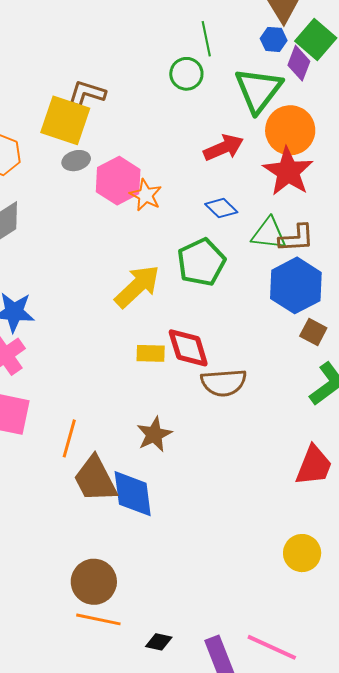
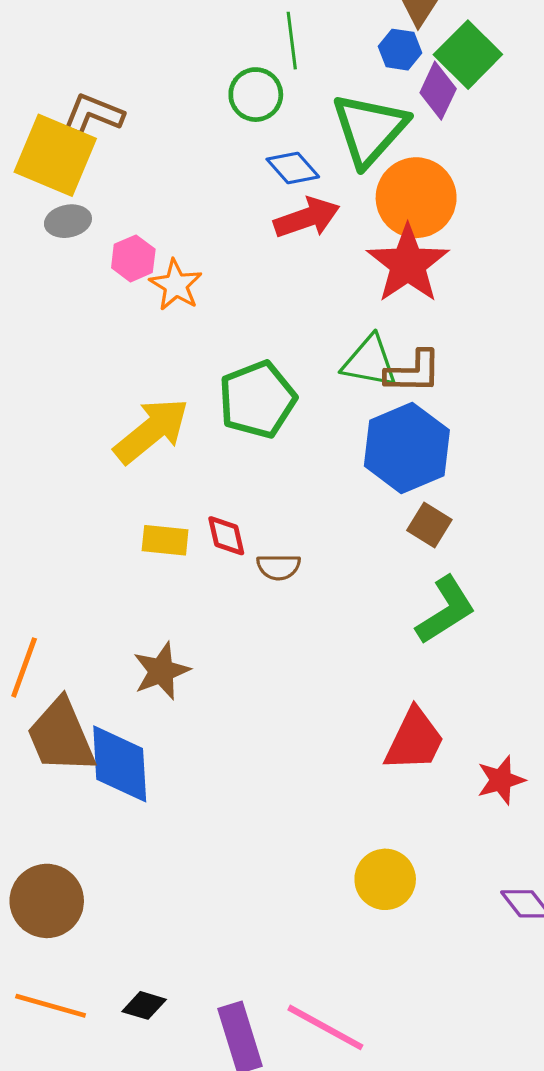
pink hexagon: (118, 181) -> (133, 258), size x0.6
blue diamond: (221, 208) -> (293, 168), moved
red diamond: (188, 348) -> (226, 536), size x0.6
brown semicircle: (224, 383) -> (279, 567), moved, size x0.6
orange line: (98, 619) -> (51, 1006), moved

